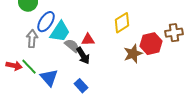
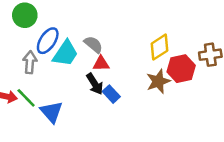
yellow diamond: (122, 23) -> (160, 47), moved
gray semicircle: (72, 46) -> (93, 44), moved
blue rectangle: (81, 86) -> (111, 94), moved

